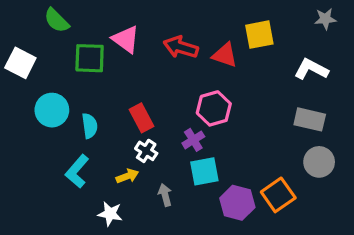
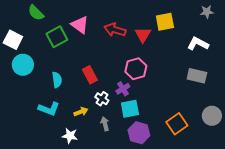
red triangle: (225, 55) -> (143, 35), turned 42
green square: (90, 58) -> (57, 37), turned -30
cyan circle: (52, 110) -> (23, 65), moved
white cross: (146, 151) -> (102, 99), moved
gray circle: (319, 162) -> (212, 116), moved
cyan L-shape: (77, 171) -> (49, 109), turned -110
purple hexagon: (237, 203) -> (139, 133), moved

